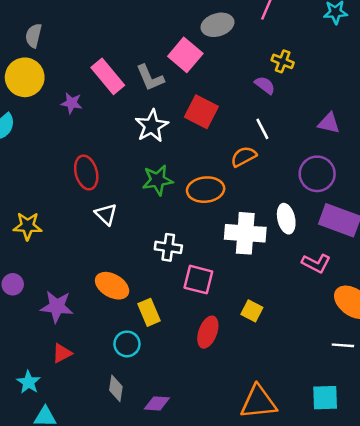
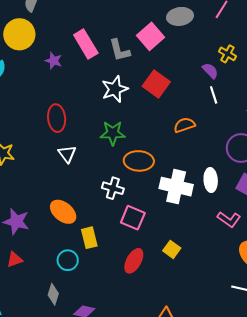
white line: (262, 129) -> (214, 95), moved
orange ellipse: (206, 190) -> (139, 161), moved

